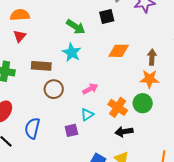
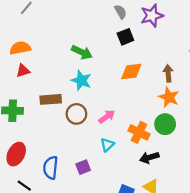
black square: (107, 17) -> (125, 37), moved
red triangle: (20, 36) -> (23, 71), turned 40
orange star: (149, 79) -> (169, 97), turned 30
brown circle: (54, 89) -> (76, 114), moved
purple square: (71, 130) -> (83, 167), moved

